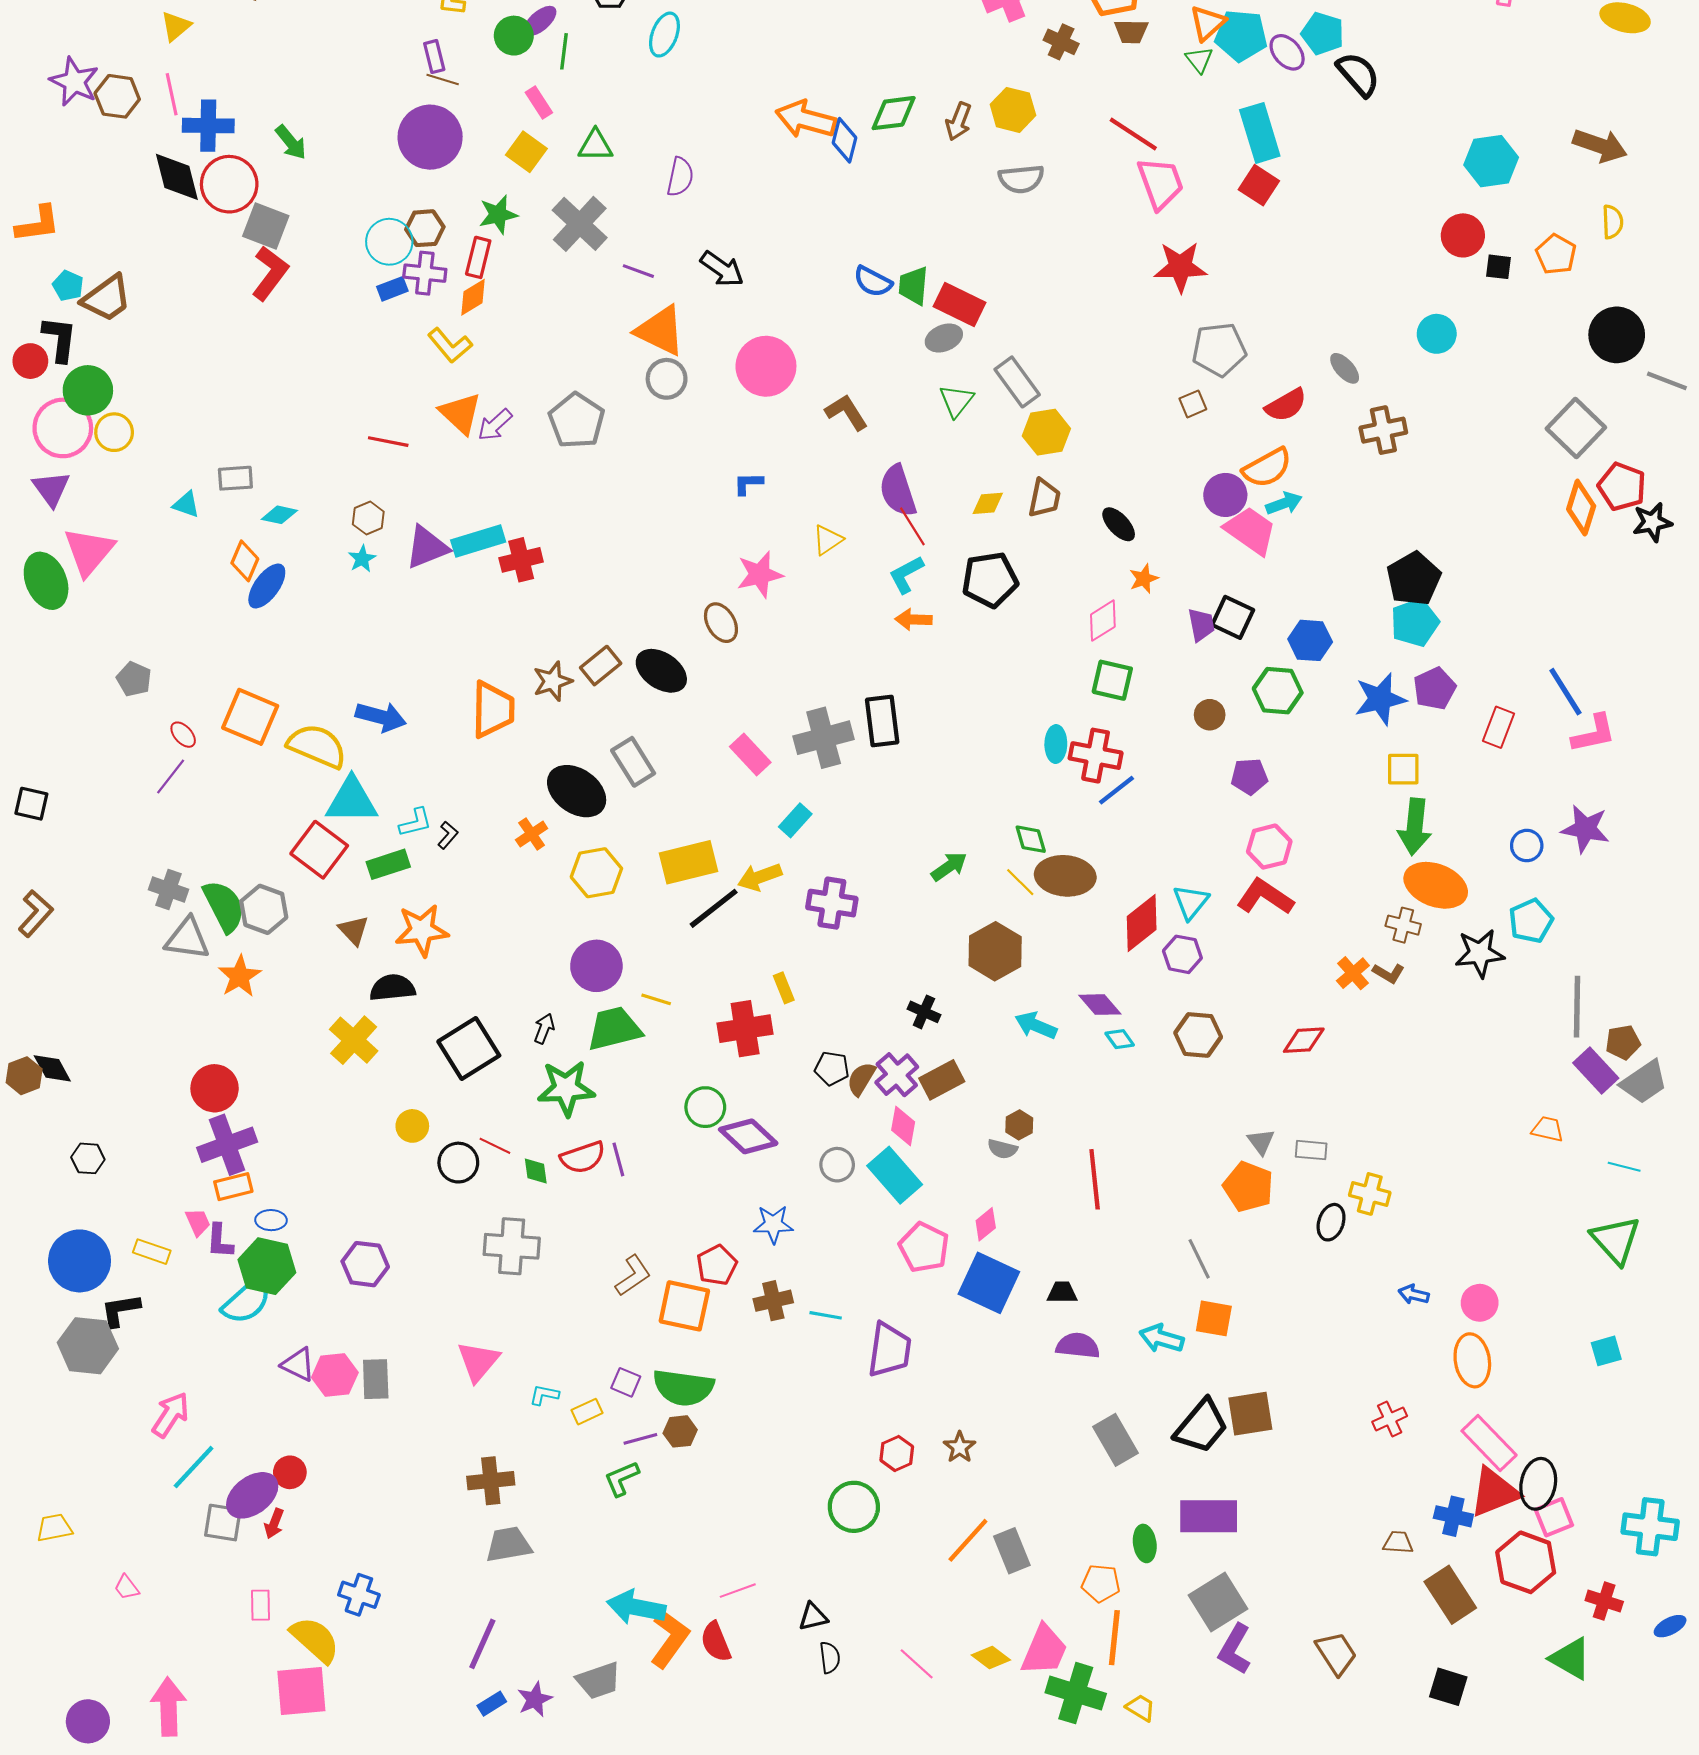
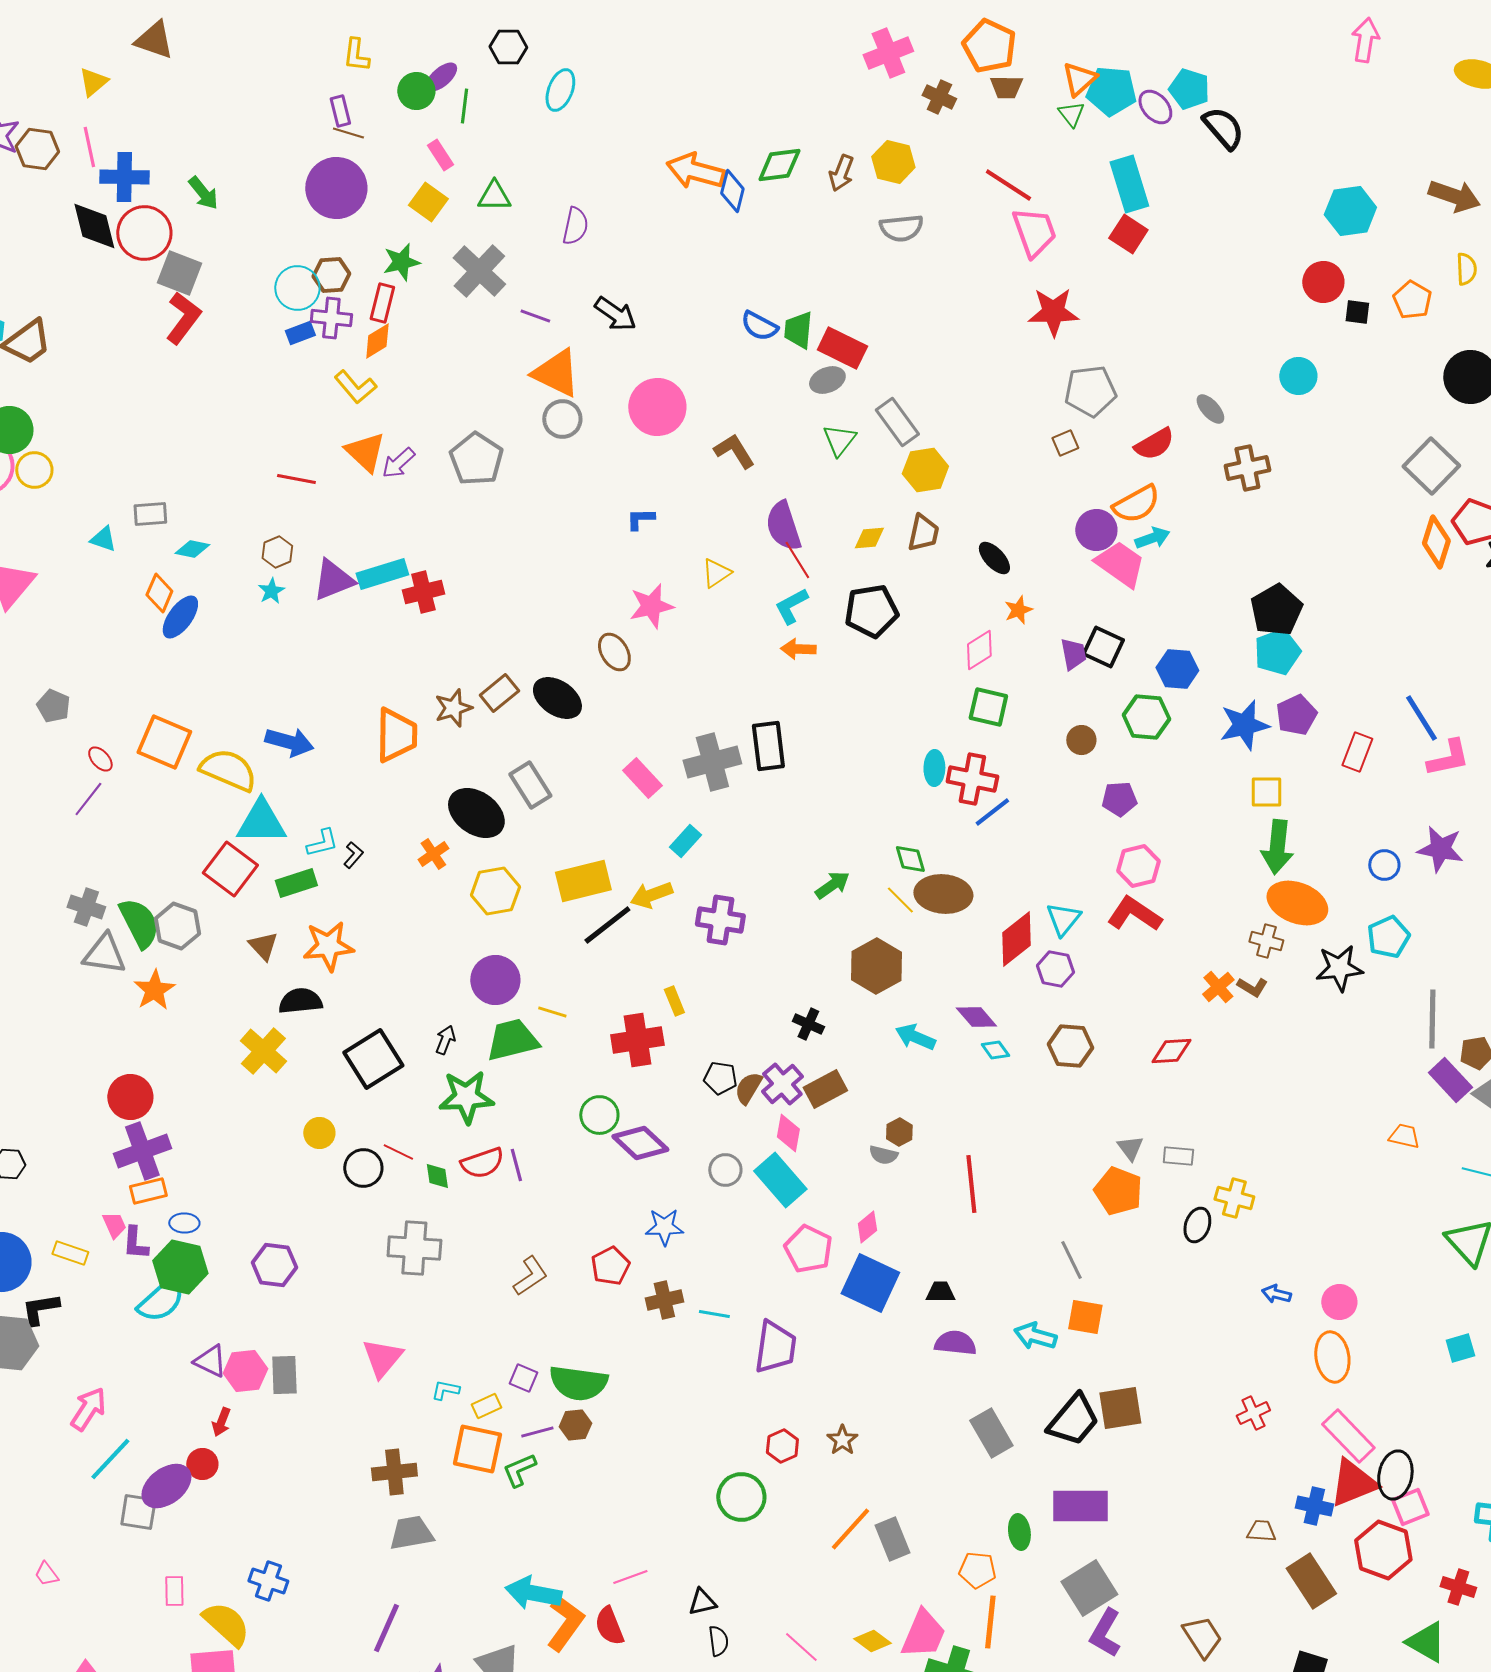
orange square: (684, 1306) -> (477, 1449), moved
red arrow: (274, 1524) -> (221, 1422), moved

